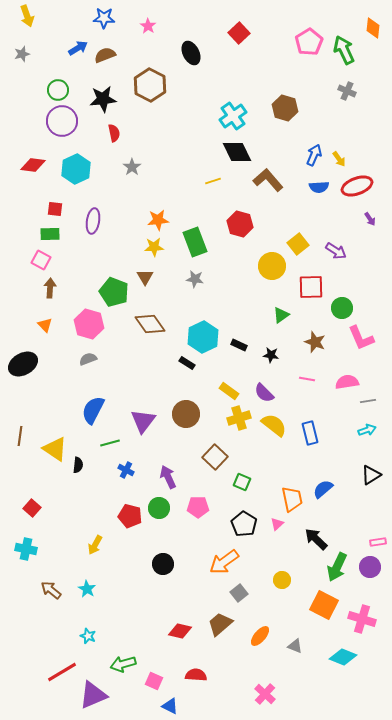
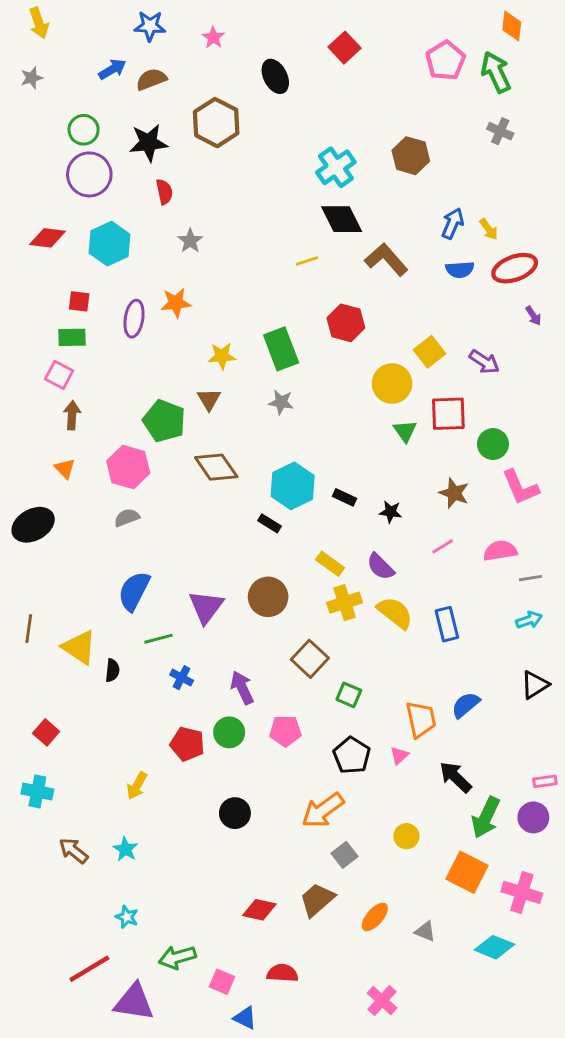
orange diamond: (373, 28) -> (512, 26), moved
orange star: (158, 220) -> (176, 303), moved
green triangle: (281, 315) -> (405, 431), moved, turned -30
pink line: (307, 379) -> (443, 546), turned -42
purple triangle: (93, 695) -> (134, 1002), turned 32

